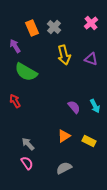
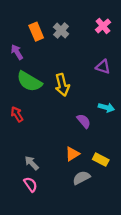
yellow arrow: (64, 55) -> (62, 85), moved
cyan arrow: (95, 106) -> (106, 108), moved, turned -48
gray semicircle: (64, 168) -> (81, 178), moved

